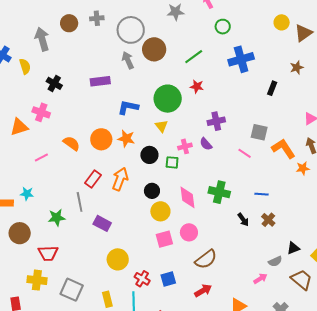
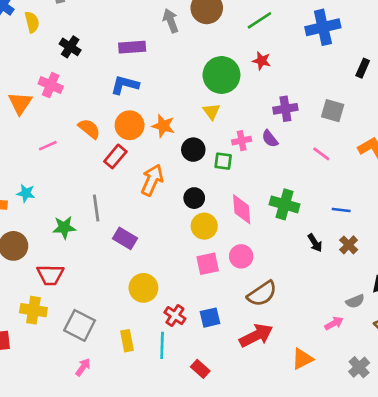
blue L-shape: (128, 107) -> (125, 85), moved
orange triangle: (19, 127) -> (20, 103), turned -42
gray square: (259, 132) -> (333, 111), moved
red rectangle: (93, 179) -> (115, 156), moved
red arrow: (203, 291) -> (256, 336), size x1.4

